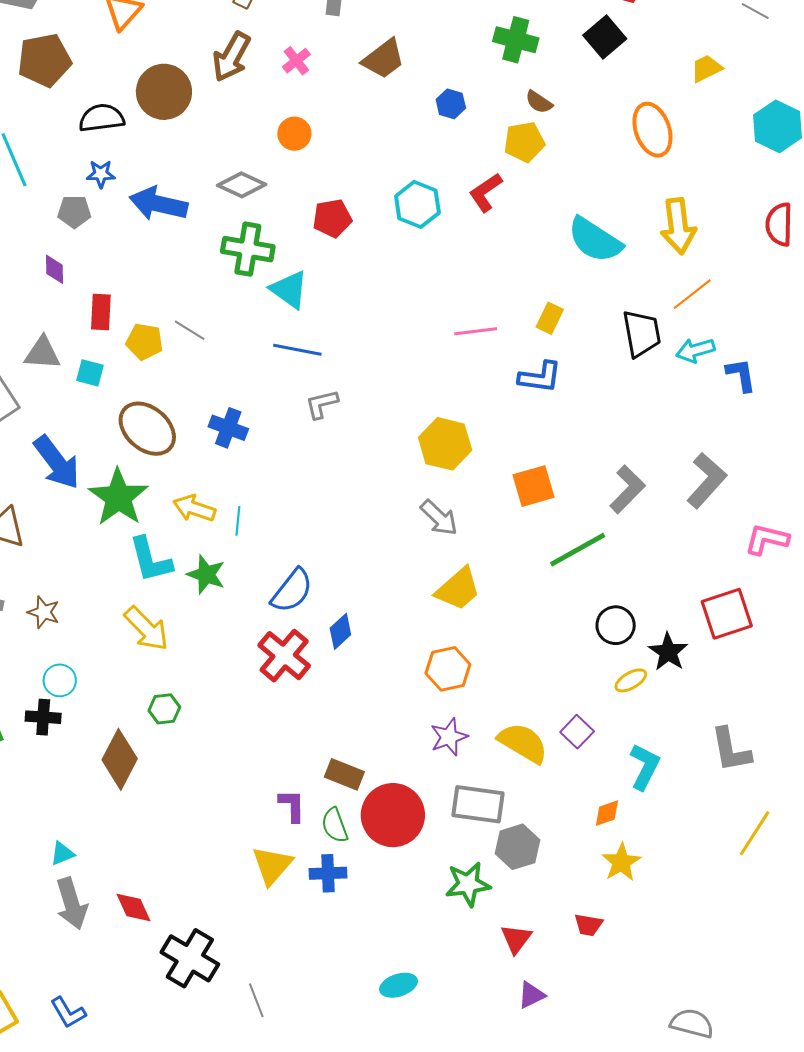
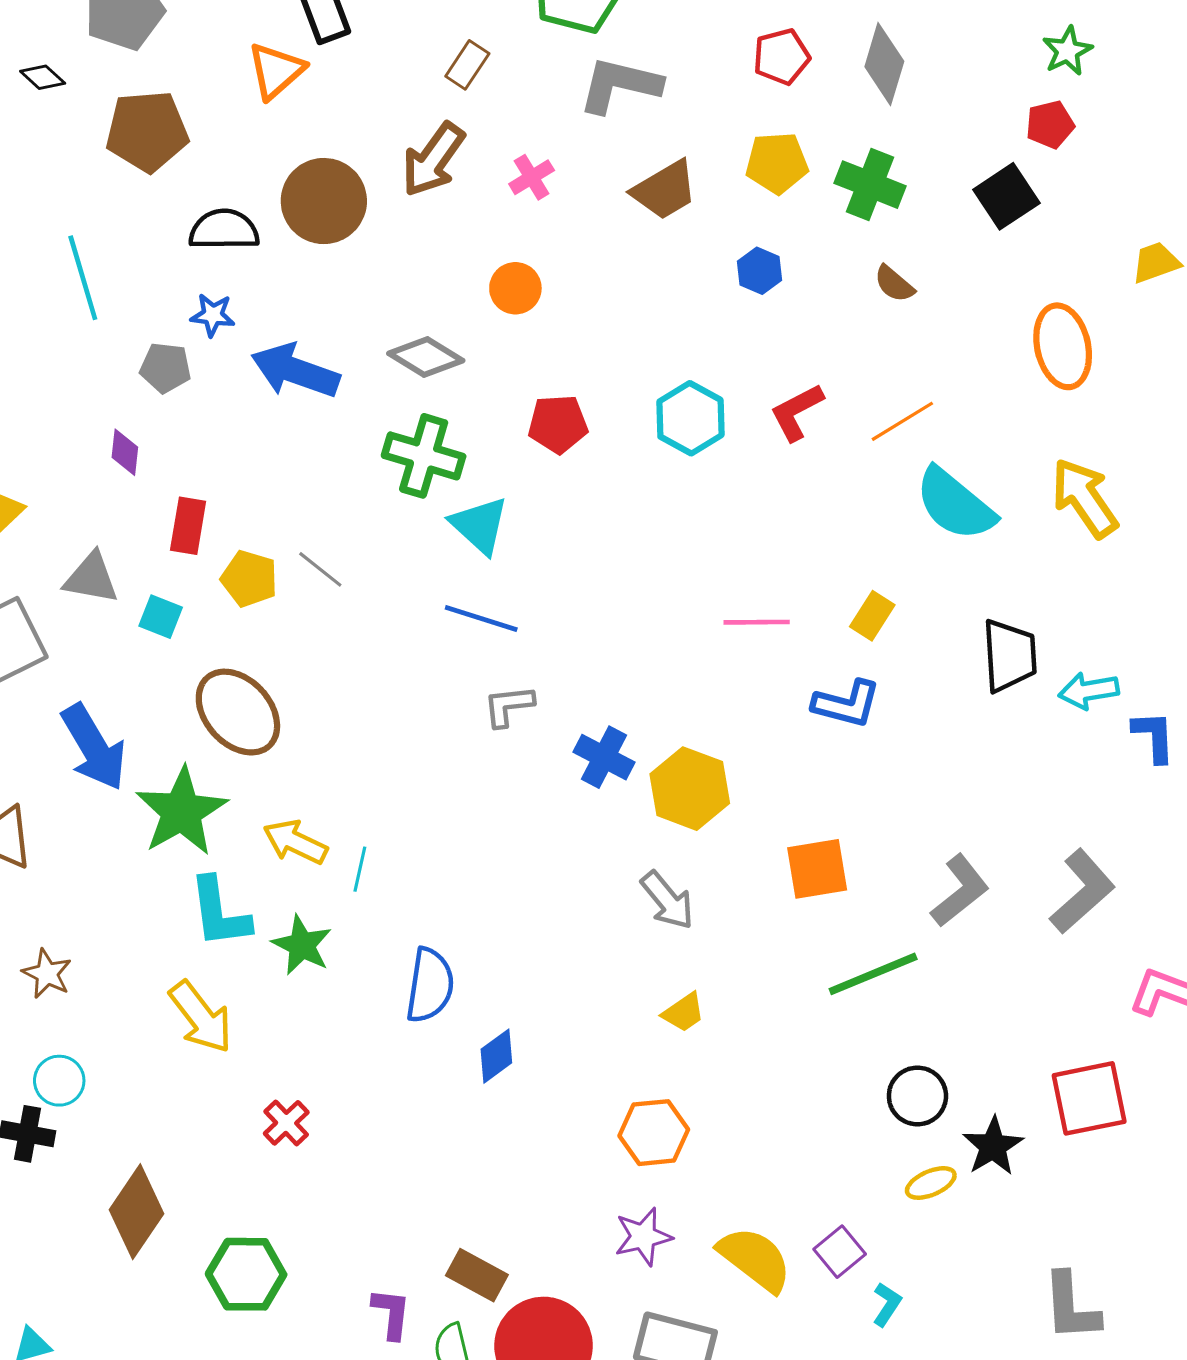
yellow pentagon: (524, 142) -> (777, 163), moved
yellow arrow: (678, 226) -> (1085, 498), turned 146
orange line: (692, 294) -> (902, 421), moved
blue cross: (228, 428) -> (604, 757), moved
yellow trapezoid: (458, 589) -> (684, 1012), size x0.6
blue semicircle: (292, 591) -> (430, 985), turned -36
red cross: (284, 656) -> (286, 1123), moved, size x0.6
green hexagon: (164, 709) -> (246, 1274), moved, size x1.6
cyan L-shape: (645, 767) -> (887, 1304), moved, size x0.6

